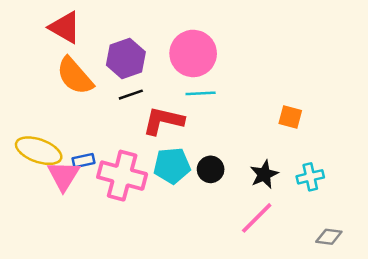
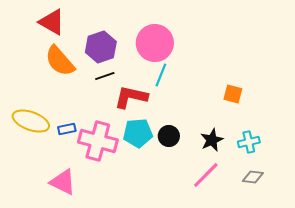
cyan line: (201, 93) -> (161, 75), turned -65
pink triangle: (64, 176) -> (63, 182), moved, turned -36
gray diamond: (329, 237) -> (253, 177), moved

